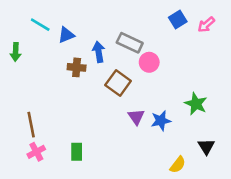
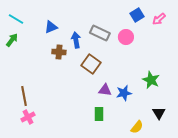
cyan line: (40, 25) -> (16, 19), moved
green arrow: (16, 52) -> (12, 40), turned -144
pink circle: (149, 62) -> (126, 37), moved
purple triangle: (136, 117) -> (105, 90), turned -48
green rectangle: (77, 152) -> (99, 114), moved

